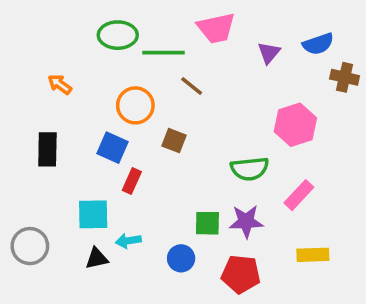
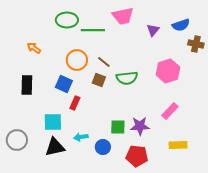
brown line: (192, 86) -> (104, 62), moved
green semicircle: (250, 169) -> (127, 78), moved
cyan arrow: (128, 241) -> (81, 137), moved
black triangle: (97, 258) -> (55, 147), size x1.5

